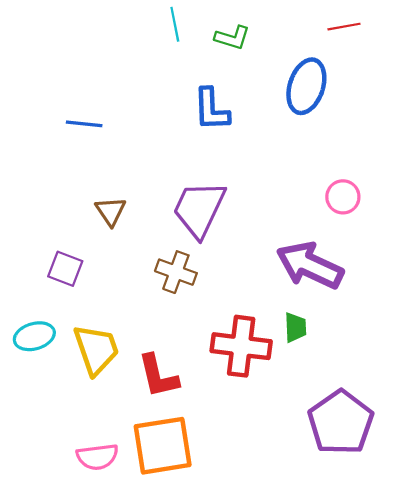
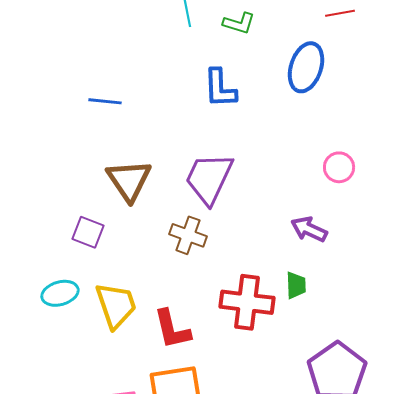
brown triangle: (111, 211) -> (129, 180), size x1.6
purple arrow: (310, 265) -> (309, 229), size x0.6

